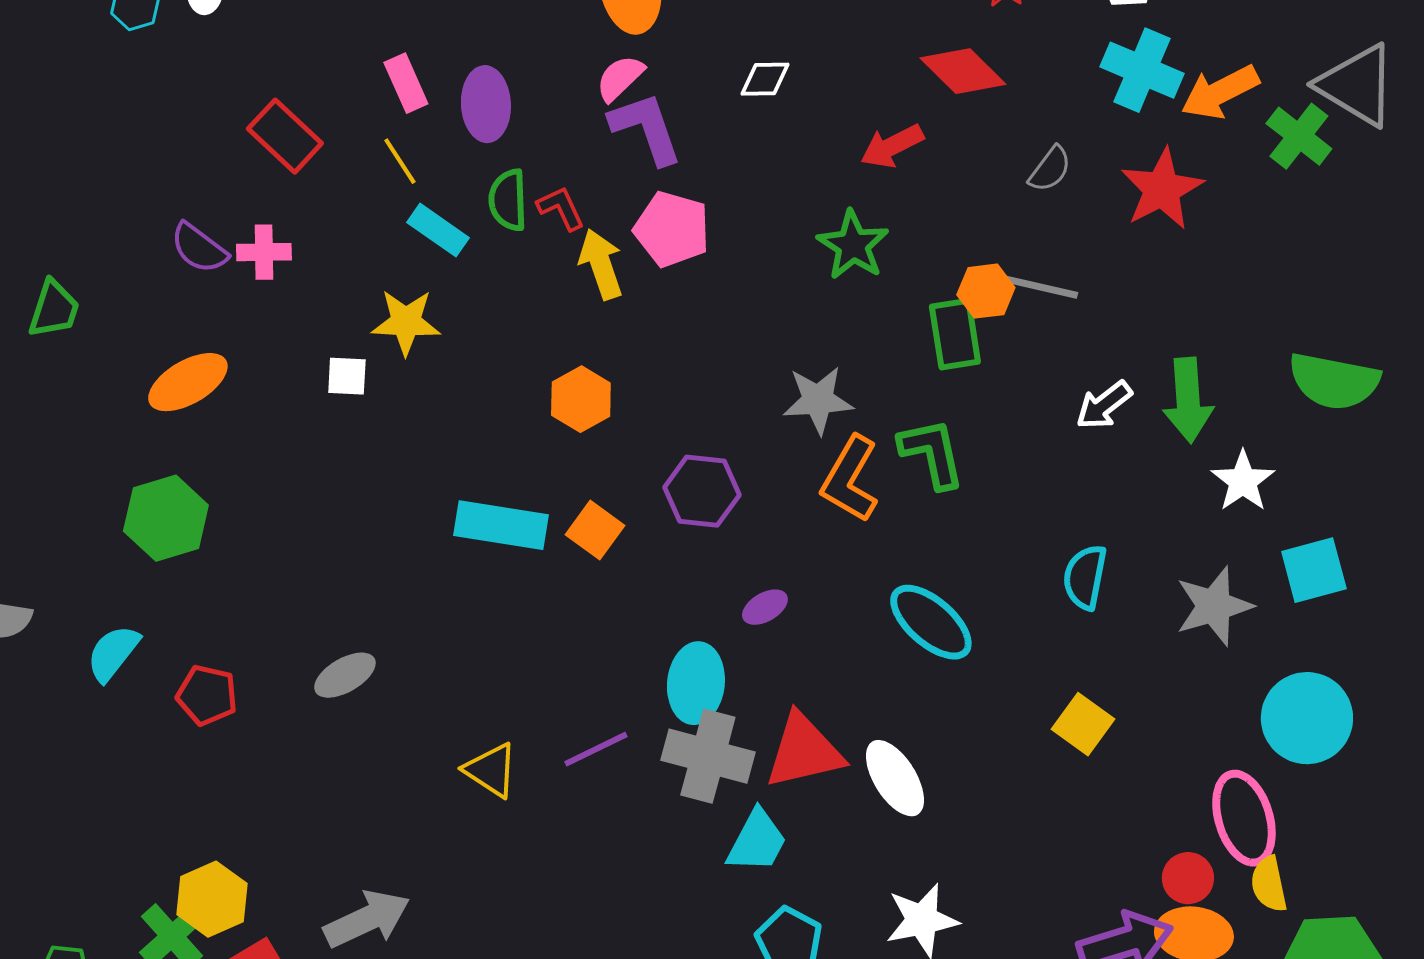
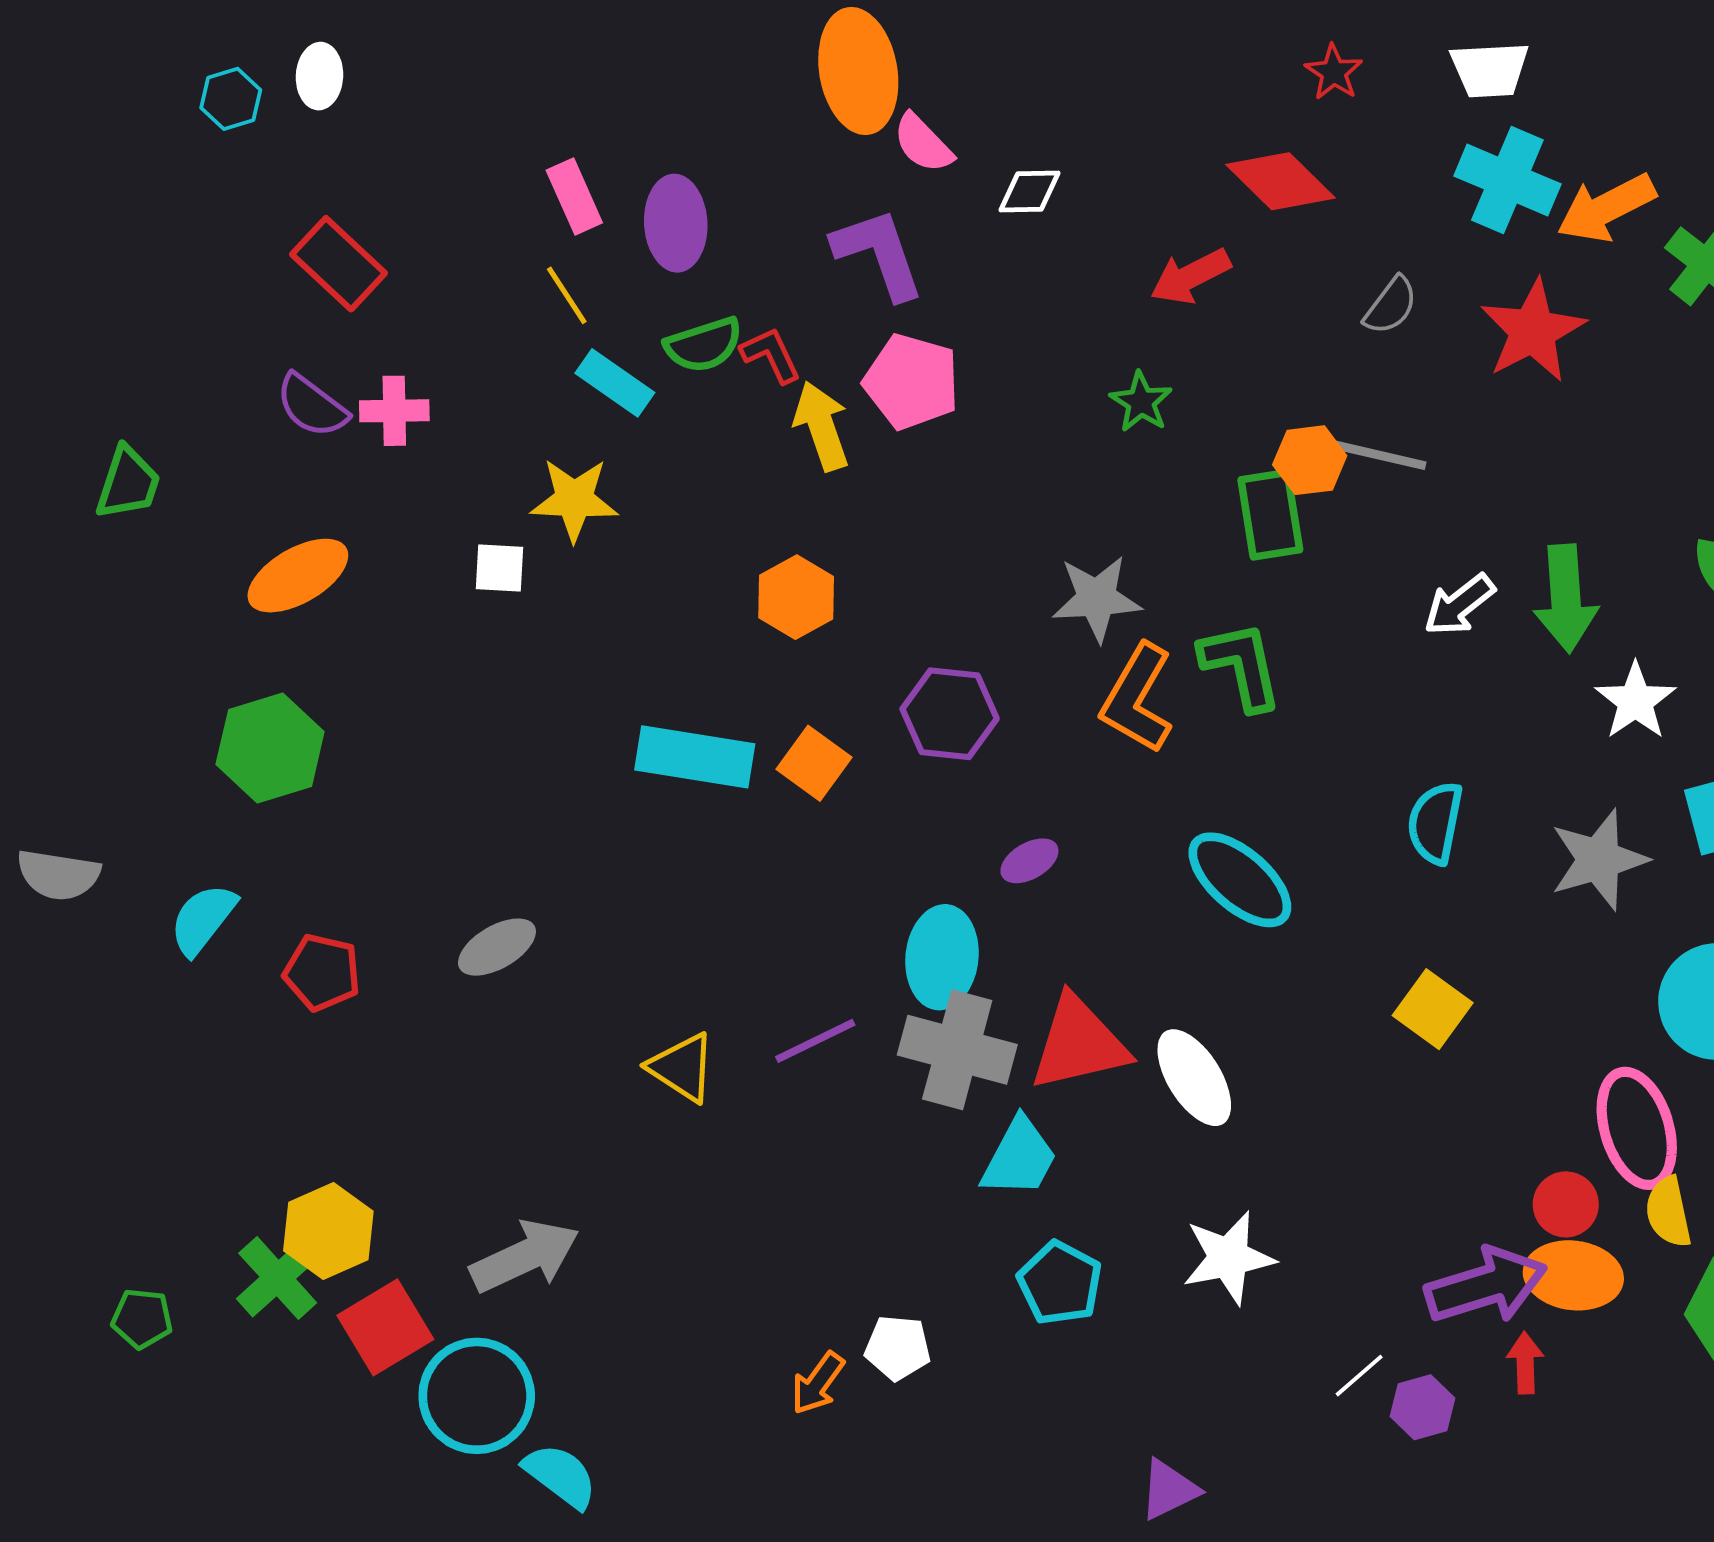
pink semicircle: (620, 78) -> (923, 143), moved, turned -90
red rectangle: (285, 136) -> (339, 264), moved
green semicircle: (508, 200) -> (704, 345), turned -106
green star: (853, 245) -> (1141, 402), size x0.7

